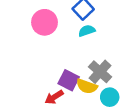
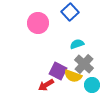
cyan semicircle: (87, 31) -> (77, 44), moved

